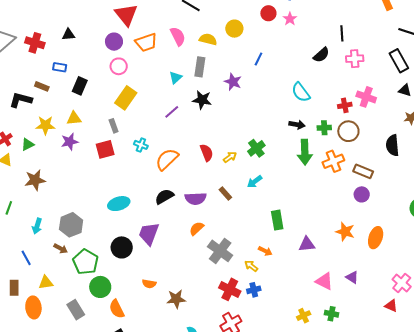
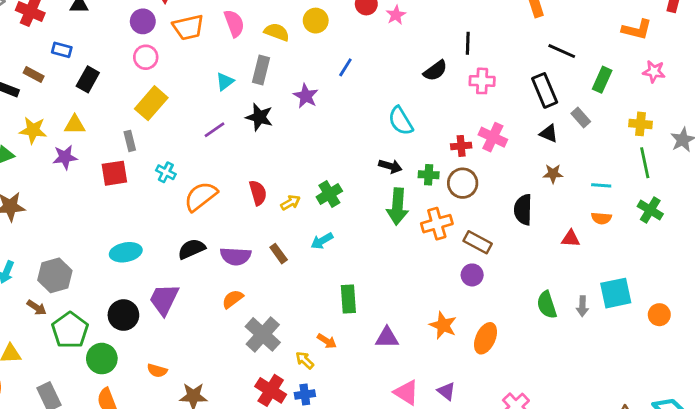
green circle: (100, 287) -> (102, 359), moved

